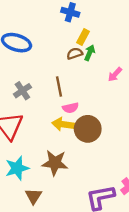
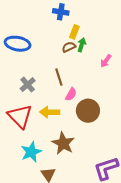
pink semicircle: (71, 108) -> (71, 94), turned -40
yellow arrow: (63, 124) -> (50, 112), moved
brown star: (55, 163) -> (63, 143), turned 30

